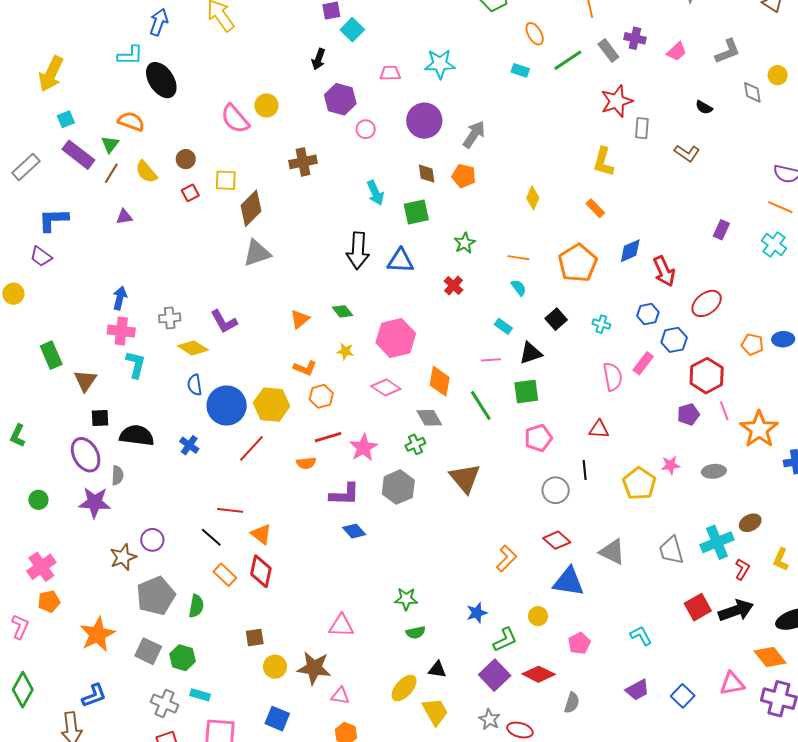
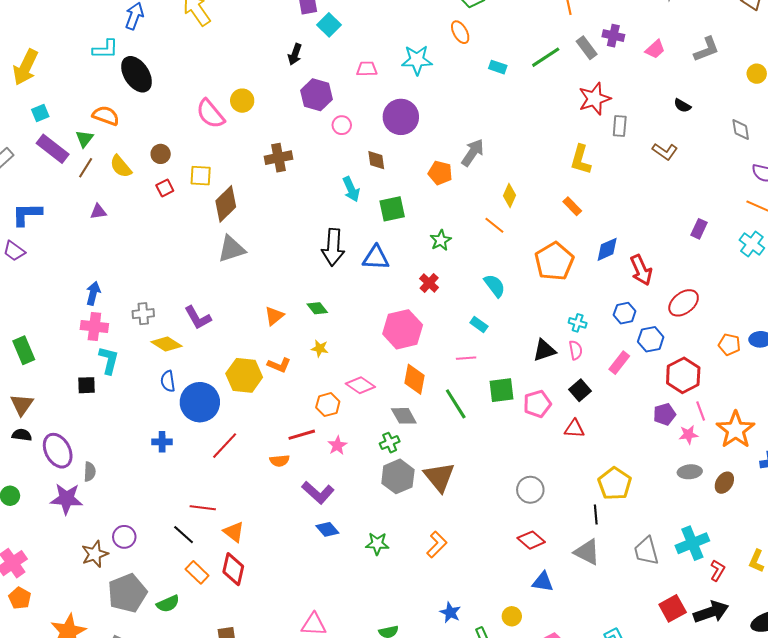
orange ellipse: (535, 34) -> (460, 32), moved
gray diamond: (752, 92) -> (741, 130), moved
gray arrow: (474, 134) -> (473, 153), moved
brown diamond: (427, 174) -> (376, 160), moved
orange line: (518, 258) -> (494, 225), moved, turned 30
cyan semicircle: (519, 288) -> (495, 286), size x1.4
black square: (556, 319) -> (580, 390), moved
pink hexagon: (396, 338) -> (403, 329), moved
black triangle: (531, 353) -> (544, 350), moved
pink semicircle: (613, 377) -> (576, 350), moved, size x0.7
brown triangle: (85, 381) -> (22, 405), moved
orange hexagon: (321, 396) -> (328, 405), moved
yellow hexagon: (272, 405) -> (244, 375), moved
black square: (100, 418) -> (86, 385), moved
black semicircle: (137, 435) -> (22, 435), moved, size x0.6
pink pentagon: (538, 438) -> (537, 404), moved
blue cross: (189, 445) -> (162, 442), turned -36
pink star: (364, 448) -> (337, 445), size x0.7
pink star: (671, 465) -> (688, 435), moved
black line: (585, 470) -> (596, 515), moved
gray hexagon: (398, 487) -> (398, 476), moved
purple L-shape: (345, 494) -> (318, 492), turned 40
brown ellipse: (750, 523) -> (724, 483), moved, turned -30
orange L-shape: (506, 558) -> (437, 545), moved
blue triangle: (569, 582) -> (543, 582), size x0.7
green star: (406, 599) -> (377, 544), moved
orange pentagon: (49, 601) -> (20, 598), turned -30
green semicircle: (196, 606) -> (168, 604), turned 55
blue star: (477, 613) -> (450, 612), turned -30

